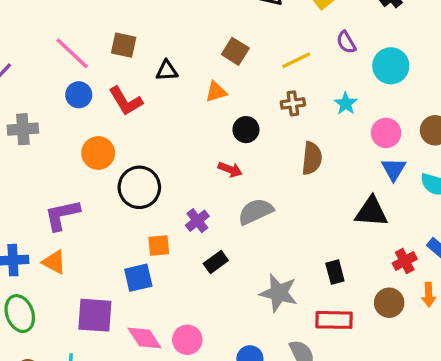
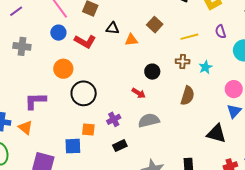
orange triangle: (216, 92) -> (131, 40), moved
red L-shape: (126, 101) -> (85, 41), turned -40
cyan star: (346, 104) -> (205, 67), moved

